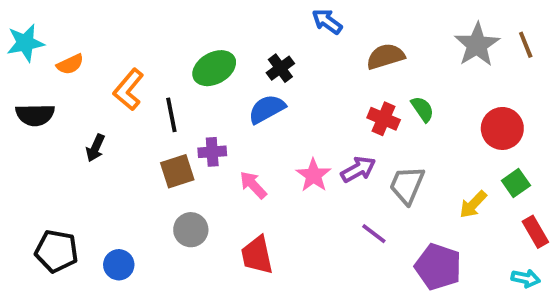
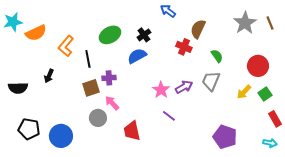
brown semicircle: (385, 56) -> (198, 29), turned -48
orange semicircle: (70, 64) -> (36, 33), size x1.5
black semicircle: (35, 115) -> (18, 88), moved
red cross: (384, 119) -> (184, 47), moved
pink arrow: (253, 185) -> (112, 103), moved
gray trapezoid: (407, 185) -> (211, 81), moved
yellow arrow: (473, 204) -> (244, 92), moved
purple line: (374, 234) -> (169, 116), moved
blue circle: (119, 265) -> (61, 136), size x1.5

